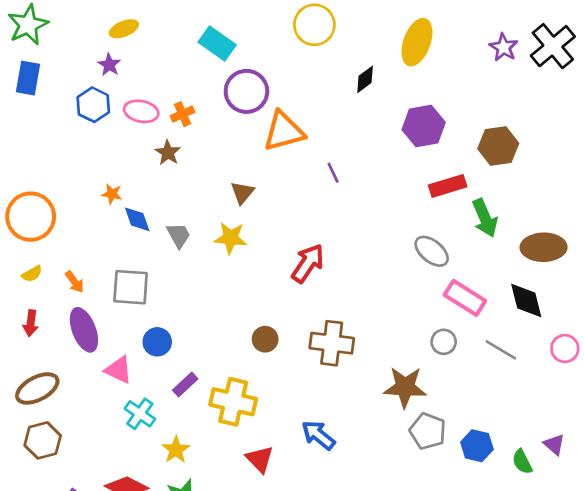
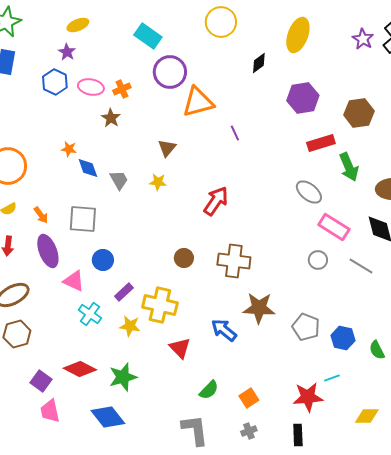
yellow star: (230, 238) -> (158, 182), size x0.7
brown star: (405, 387) -> (259, 308), moved
yellow star: (176, 450) -> (130, 326), moved, turned -30

